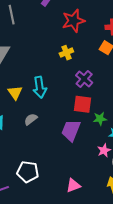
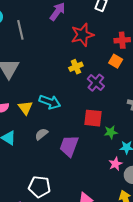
purple cross: (84, 79) -> (96, 83), moved
cyan arrow: (40, 87) -> (50, 102), turned -60
purple trapezoid: (71, 130) -> (69, 146), moved

